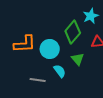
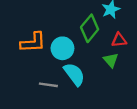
green triangle: (78, 59) -> (111, 60), moved
cyan semicircle: (60, 71) -> (74, 74), size x1.5

